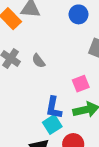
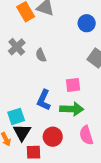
cyan square: (52, 124) -> (16, 116), moved

